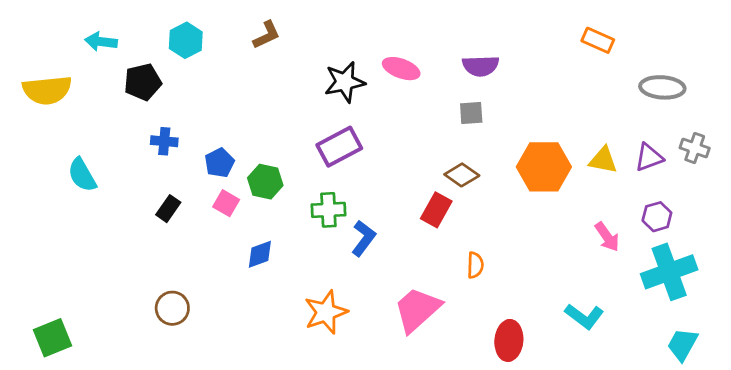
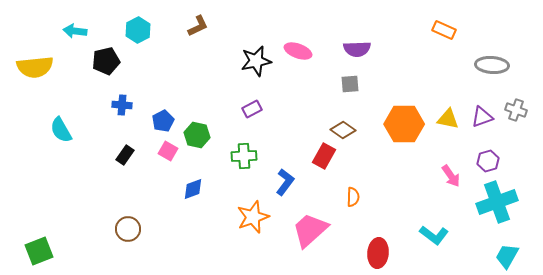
purple rectangle: (339, 147) -> (252, 109), size x0.6
blue L-shape: (363, 238) -> (285, 182), moved
orange star: (326, 312) -> (253, 217), moved

